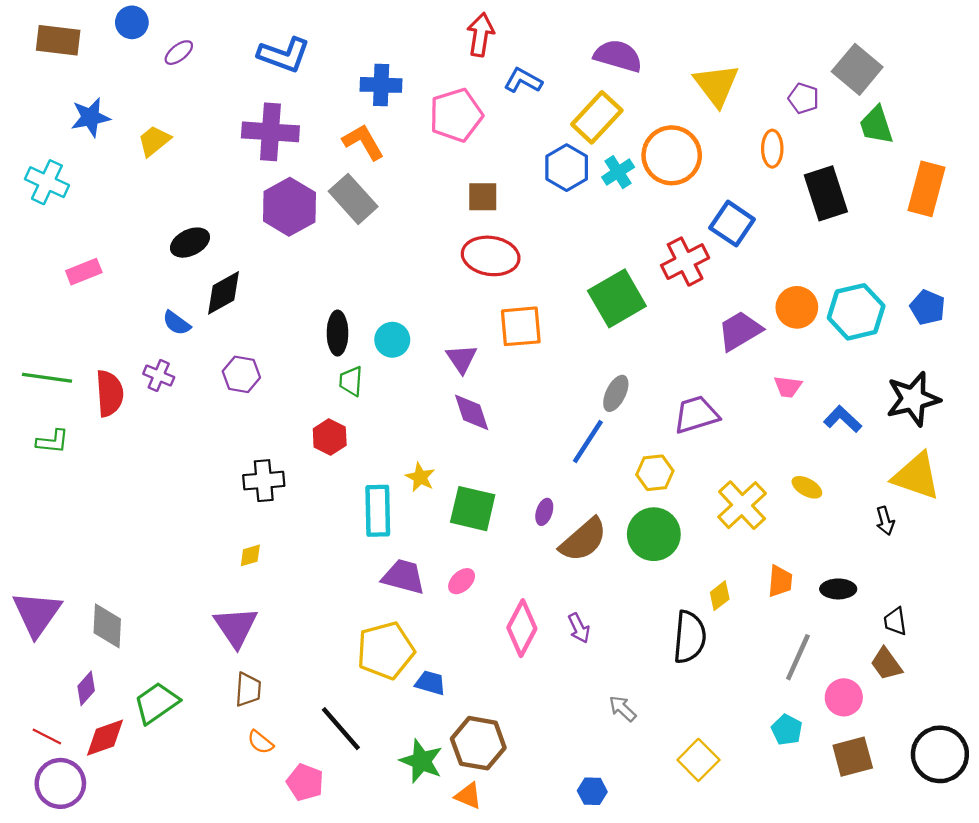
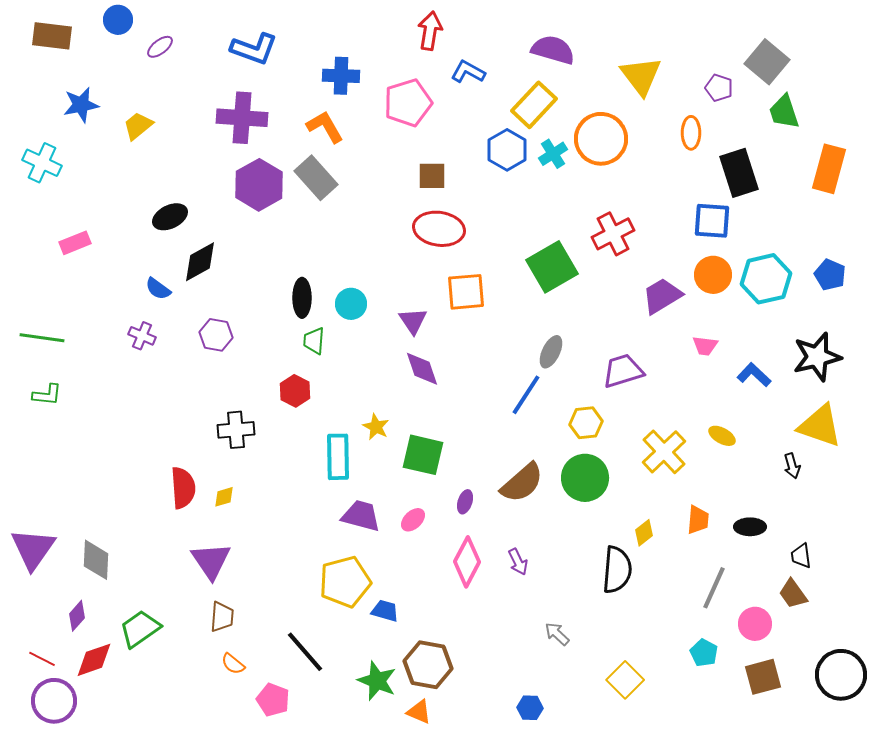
blue square: (732, 224) -> (712, 221), moved, turned -30
red semicircle: (110, 393) -> (183, 488), moved
purple ellipse: (544, 512) -> (465, 502), moved

